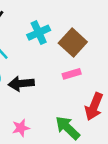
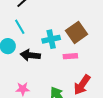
cyan cross: (39, 33) -> (51, 39), moved

